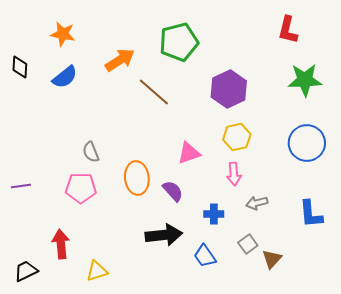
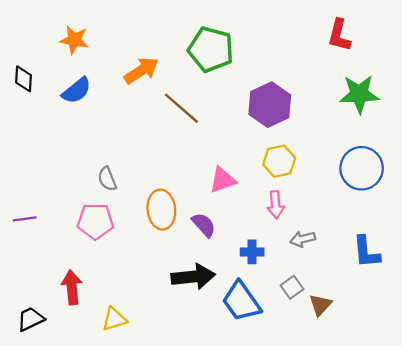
green pentagon: (179, 42) -> (211, 49), turned 30
blue trapezoid: (205, 256) -> (241, 301), size x1.5

